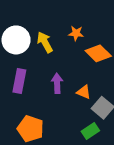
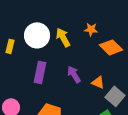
purple arrow: (57, 83) -> (74, 74), turned -30

